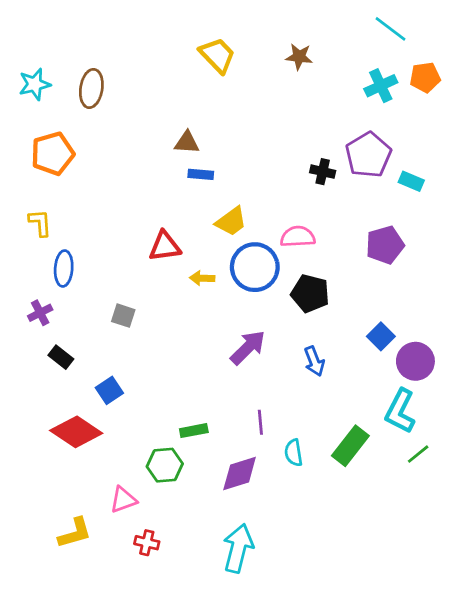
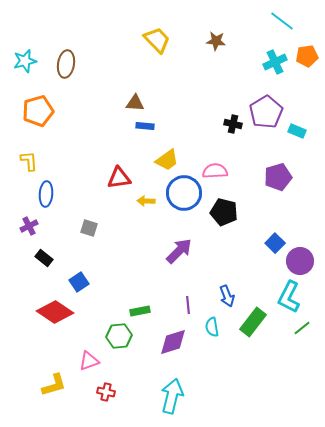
blue arrow: (314, 361) -> (227, 296), moved

